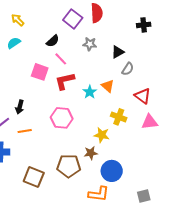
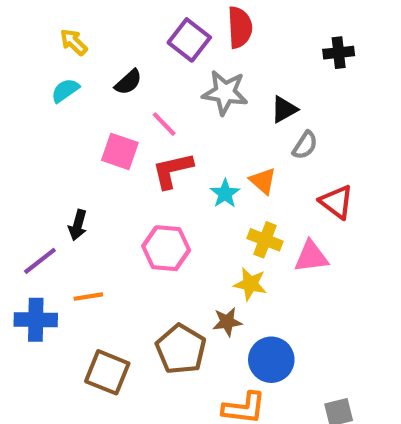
black semicircle: (53, 41) -> (128, 82), moved
gray star: (90, 44) -> (225, 93), size x1.5
yellow cross: (119, 117) -> (265, 240), moved
pink triangle: (150, 122) -> (311, 257), moved
orange line: (25, 131) -> (88, 297), moved
brown pentagon: (69, 166) -> (181, 349), turned 30

